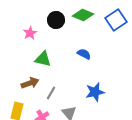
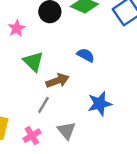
green triangle: (43, 59) -> (33, 62), turned 30
brown arrow: (30, 83) -> (58, 81), moved

